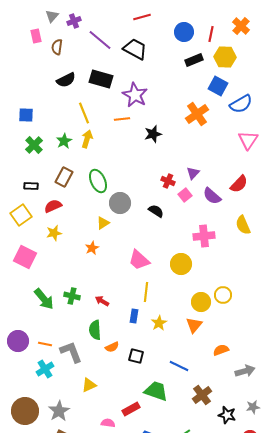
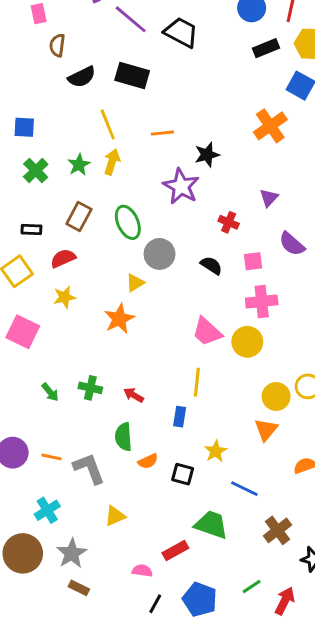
brown semicircle: (57, 47) -> (57, 45), moved
purple star: (135, 95) -> (181, 186), moved
purple triangle: (193, 173) -> (269, 198), moved
pink square: (185, 195) -> (253, 261), moved, turned 32
pink cross: (204, 236) -> (262, 301), moved
orange star: (92, 248) -> (119, 319), size x1.5
pink trapezoid: (139, 260) -> (207, 332), moved
green arrow: (44, 299) -> (50, 392), size x0.6
yellow star: (159, 323) -> (216, 451), moved
cyan cross: (45, 369) -> (47, 510), moved

